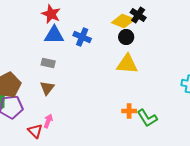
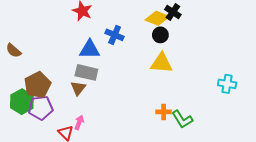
blue triangle: (54, 35) -> (90, 49), moved
gray rectangle: (48, 63) -> (86, 72), moved, size x1.5

